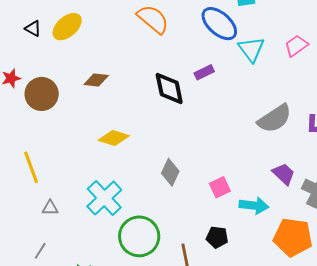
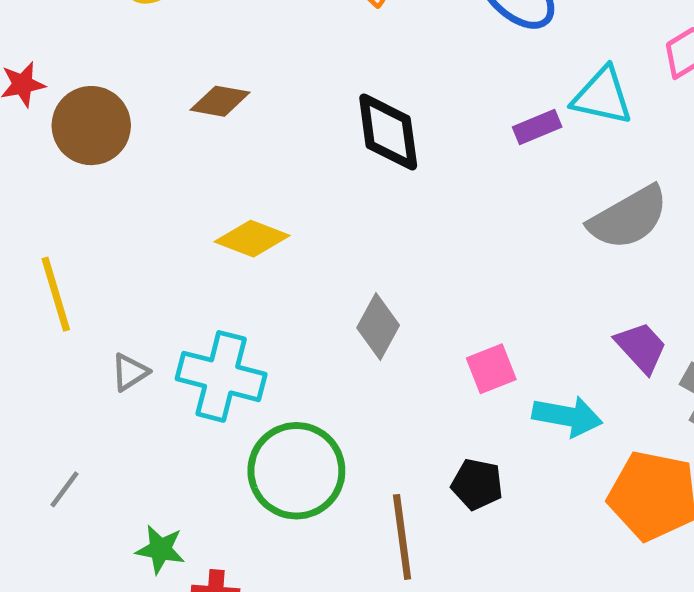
cyan triangle: (251, 49) -> (602, 96), moved, turned -44
purple rectangle: (204, 72) -> (537, 127), moved
cyan cross: (104, 198) -> (221, 376), turned -36
gray triangle: (50, 208) -> (130, 372), moved, turned -36

